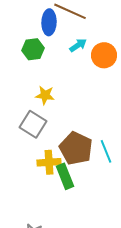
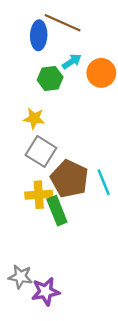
green hexagon: (33, 49) -> (50, 79), moved
gray square: (33, 124) -> (41, 151), moved

